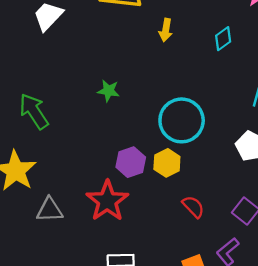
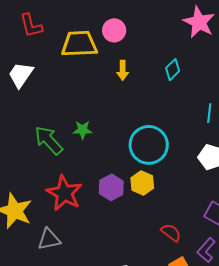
green arrow: (34, 111) -> (49, 140), moved
red star: (107, 201) -> (64, 193), moved
red semicircle: (193, 207) -> (171, 233), moved

